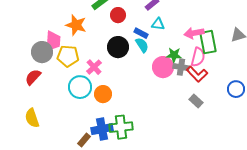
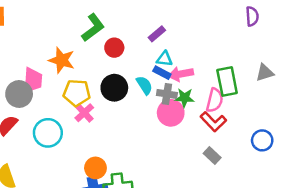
blue rectangle: (141, 33) -> (162, 73), moved
pink arrow: (194, 33) -> (181, 74), moved
yellow pentagon: (68, 56) -> (77, 93), moved
gray cross: (181, 67) -> (167, 94), moved
cyan circle: (80, 87) -> (48, 133), moved
orange circle: (103, 94) -> (95, 168), moved

